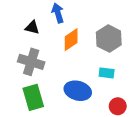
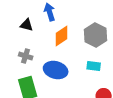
gray cross: (31, 62) -> (26, 56), size x0.6
blue ellipse: (78, 91) -> (56, 70), moved

